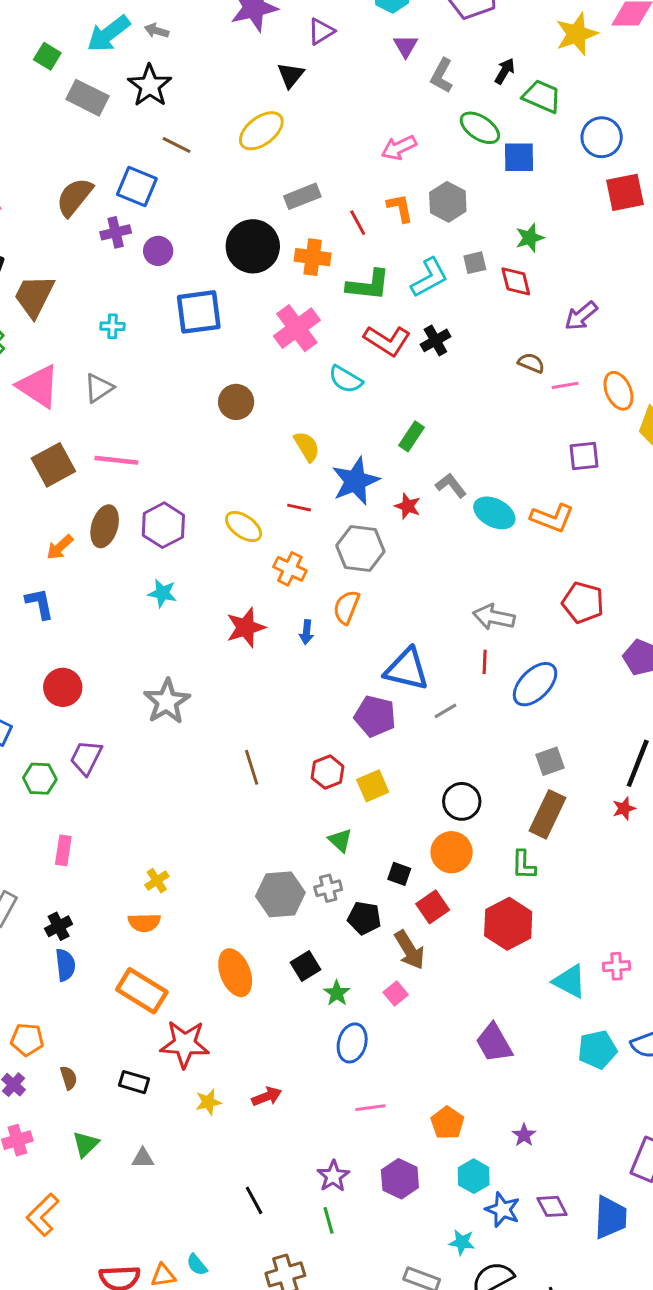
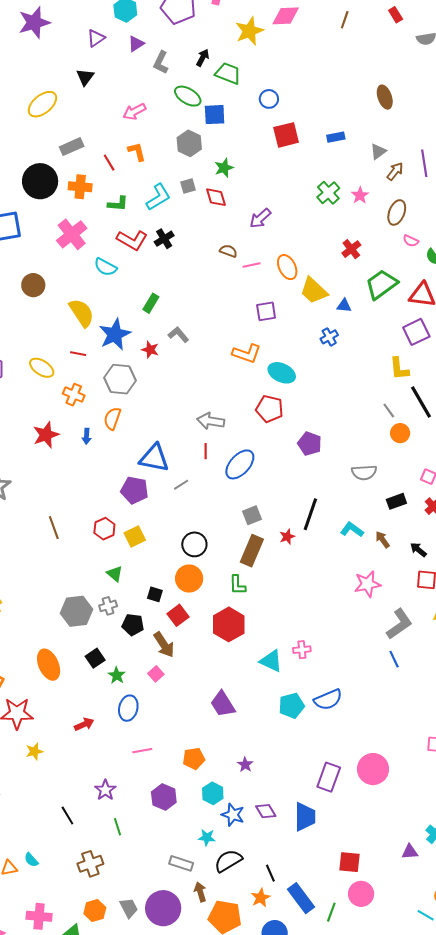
purple triangle: (321, 31) -> (96, 38), moved
purple triangle: (406, 46) -> (136, 44), turned 30
black triangle: (291, 75) -> (85, 77), moved
blue circle: (602, 137) -> (269, 99), size x0.7
gray hexagon: (448, 202) -> (189, 143), moved
green L-shape: (368, 285) -> (118, 204), size x0.7
yellow semicircle: (307, 446) -> (82, 313), size x1.4
cyan ellipse: (494, 513) -> (282, 373), moved
red star: (624, 808) -> (287, 537), moved
red arrow: (267, 1096) -> (84, 724), moved
orange pentagon: (447, 1123) -> (194, 759), turned 30
purple star: (333, 1176) -> (105, 790), moved

